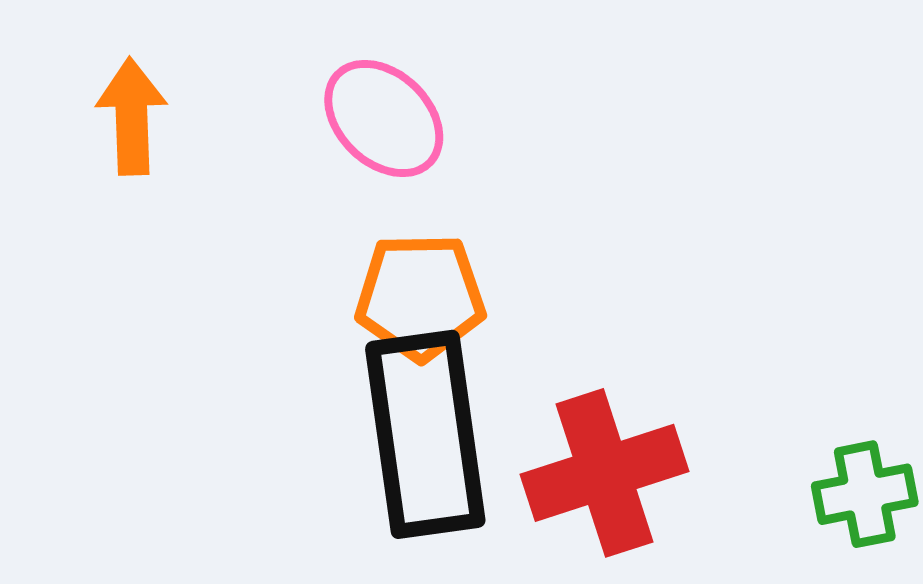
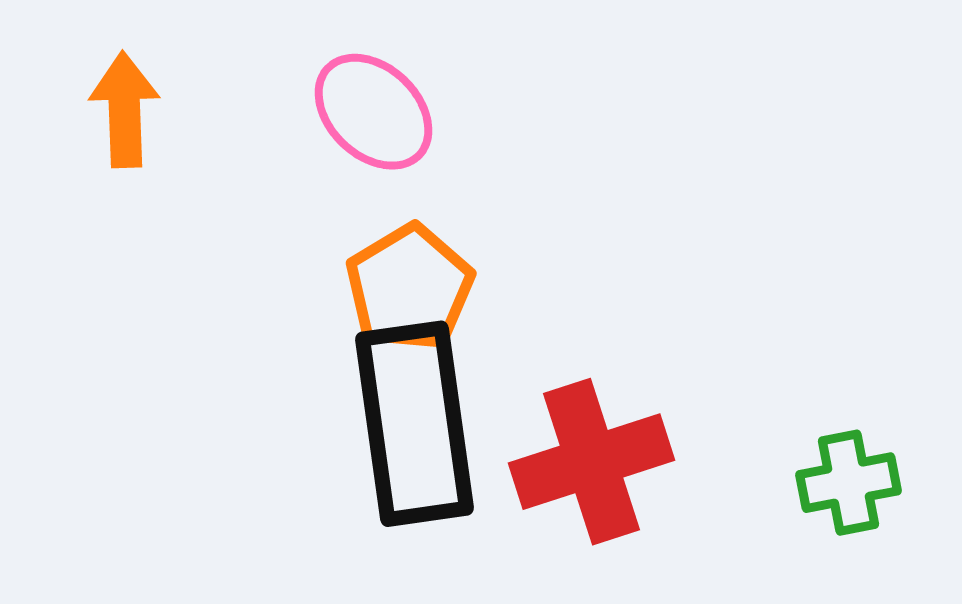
orange pentagon: (420, 297) -> (410, 288), turned -30

